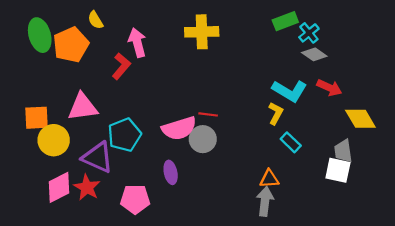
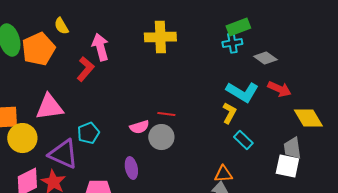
cyan cross: (309, 33) -> (232, 43), moved, turned 30
pink semicircle: (179, 128) -> (139, 127), size x0.6
cyan pentagon: (124, 135) -> (88, 133), size x0.7

